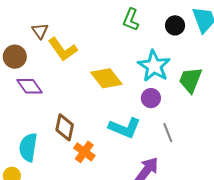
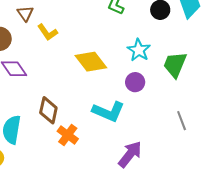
yellow L-shape: (63, 49) -> (48, 32), size x0.7
cyan star: (154, 66) -> (139, 50), size x0.7
gray line: (168, 133) -> (182, 121), moved

